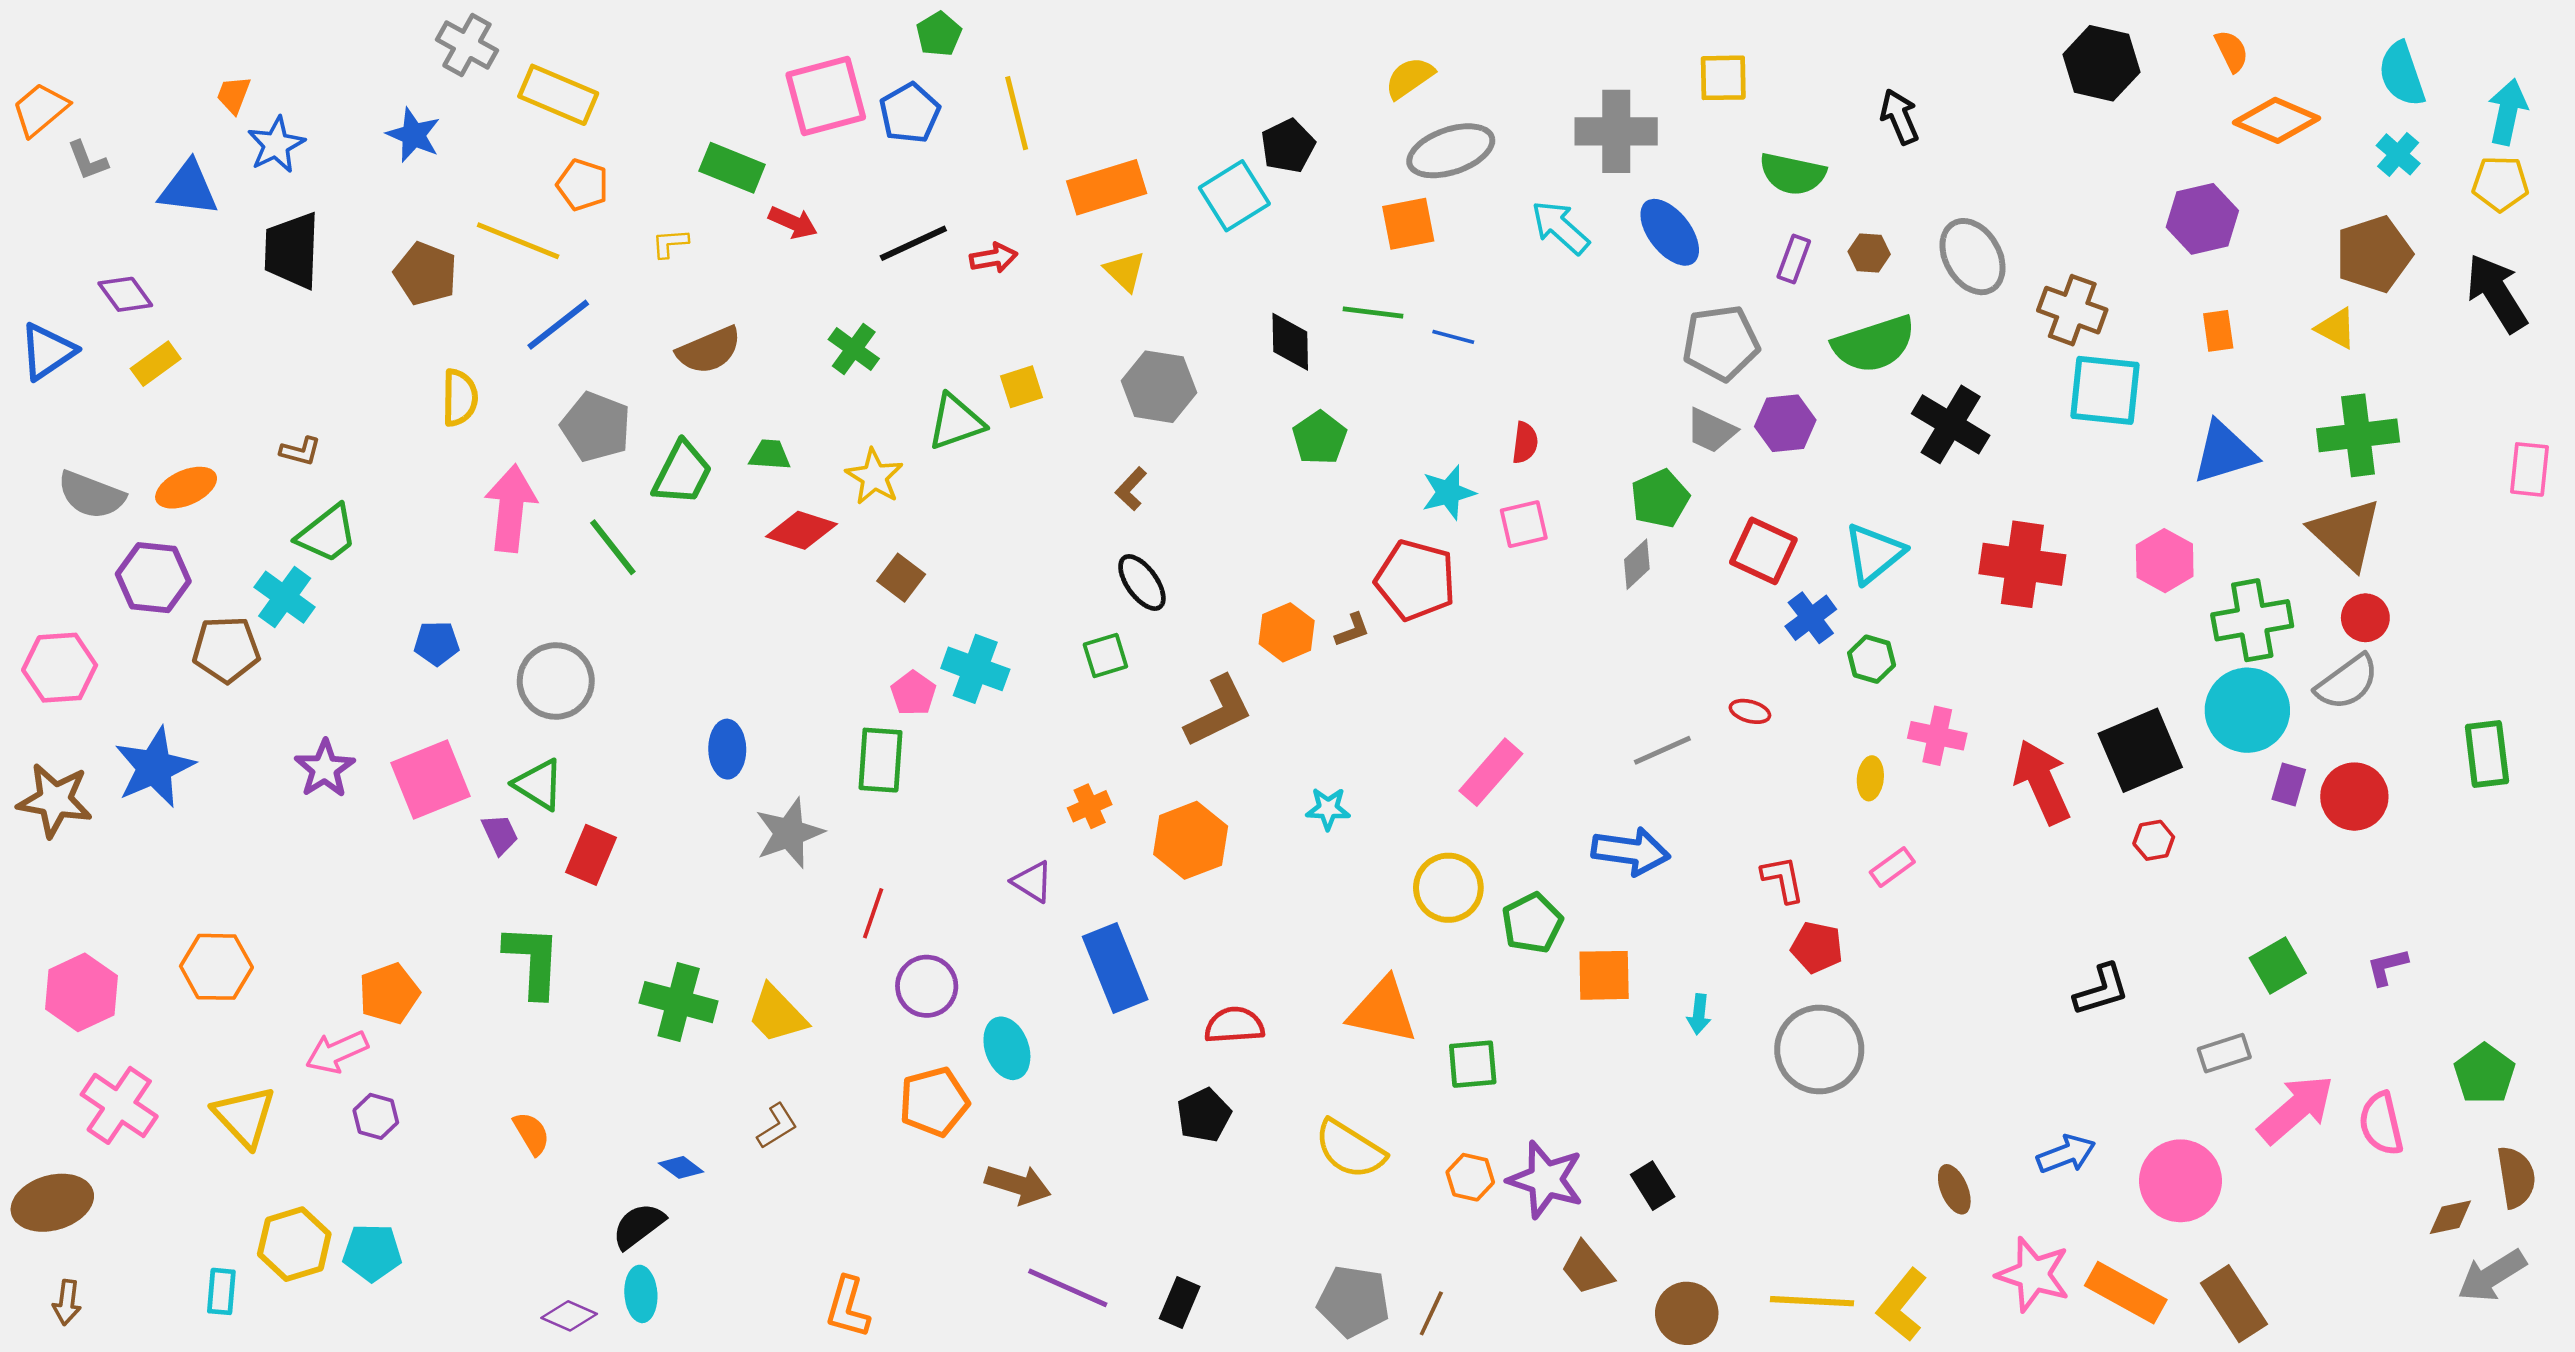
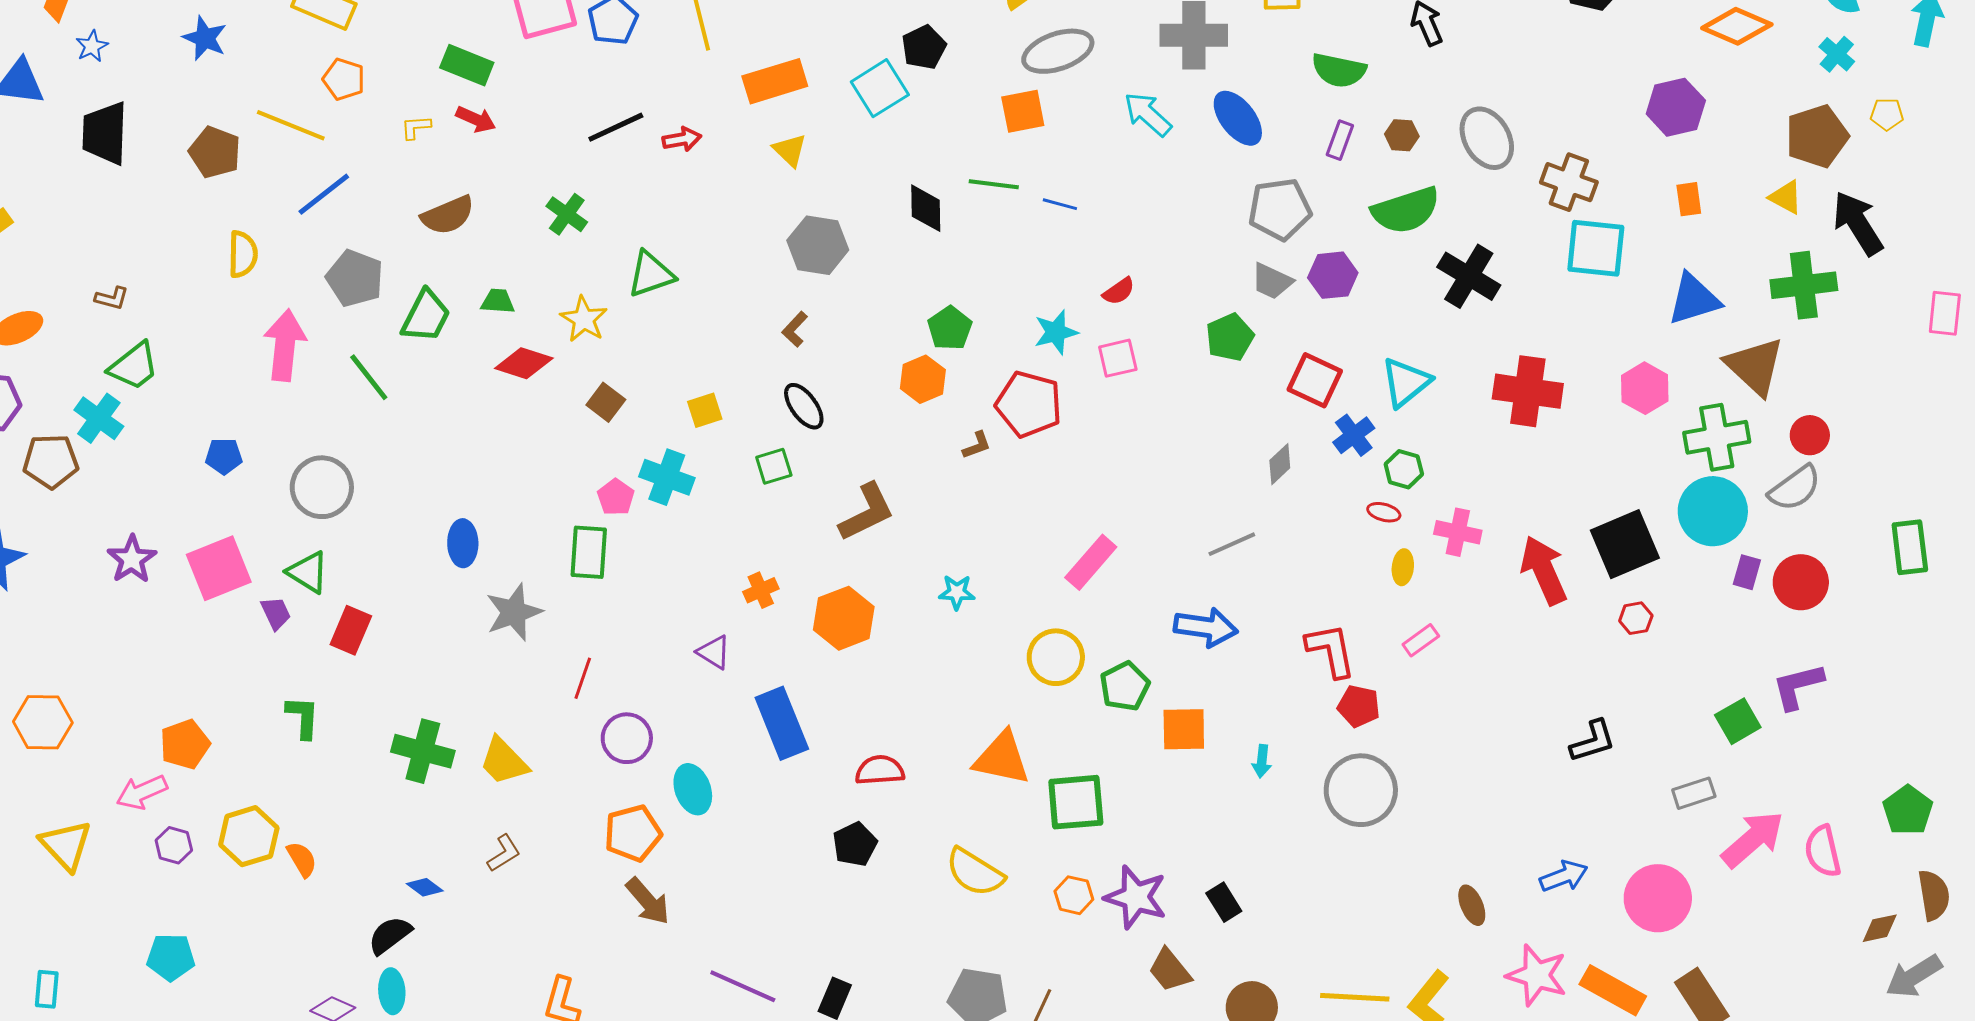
blue star: (276, 145) -> (92, 46), size x0.7
yellow pentagon: (2500, 184) -> (1887, 114), moved, size x0.7
red arrow: (793, 223) -> (476, 119), moved
black arrow: (2497, 293) -> (1858, 223), moved
yellow square: (1022, 387) -> (705, 410), moved
green pentagon: (1319, 438) -> (950, 328), moved
red semicircle: (1525, 443) -> (1119, 291), turned 48
brown triangle: (2346, 534) -> (1755, 366), moved
gray diamond: (1637, 564) -> (1280, 464), moved
orange hexagon: (1287, 632) -> (923, 379), moved
red ellipse: (1750, 711) -> (1384, 512), moved
red L-shape: (1783, 879) -> (1331, 650), size x1.4
green L-shape: (533, 961) -> (303, 717), size x0.7
purple L-shape: (2387, 967) -> (1798, 686), moved, size x1.5
green square: (1473, 1064) -> (1076, 802), size x1.4
brown arrow: (1018, 1184) -> (648, 901), moved, turned 32
yellow hexagon: (294, 1244) -> (249, 836), moved

